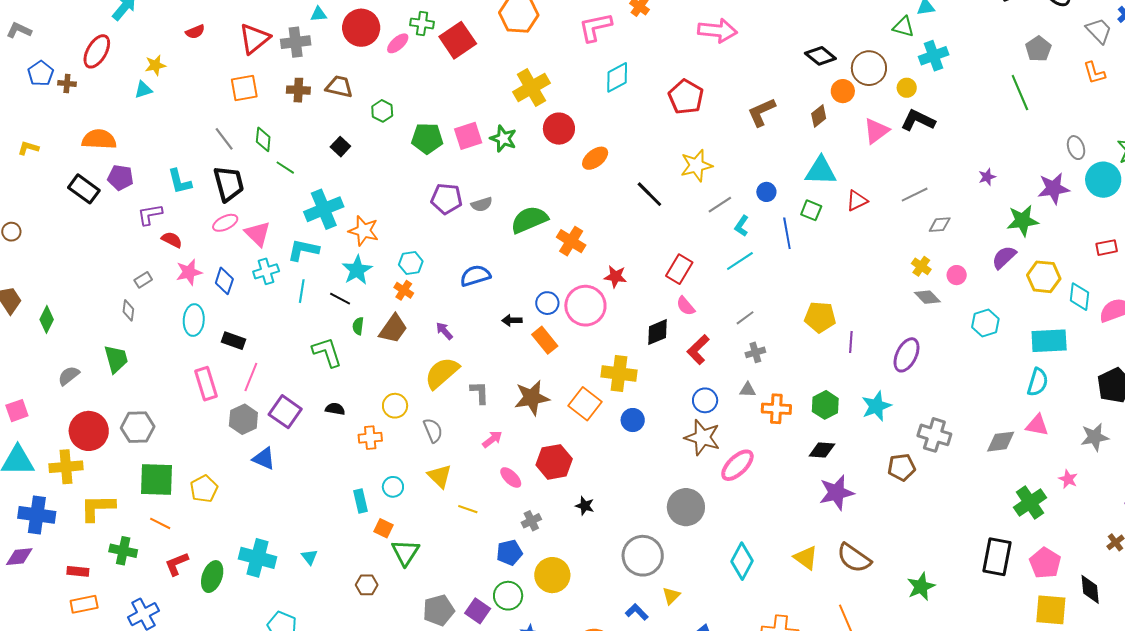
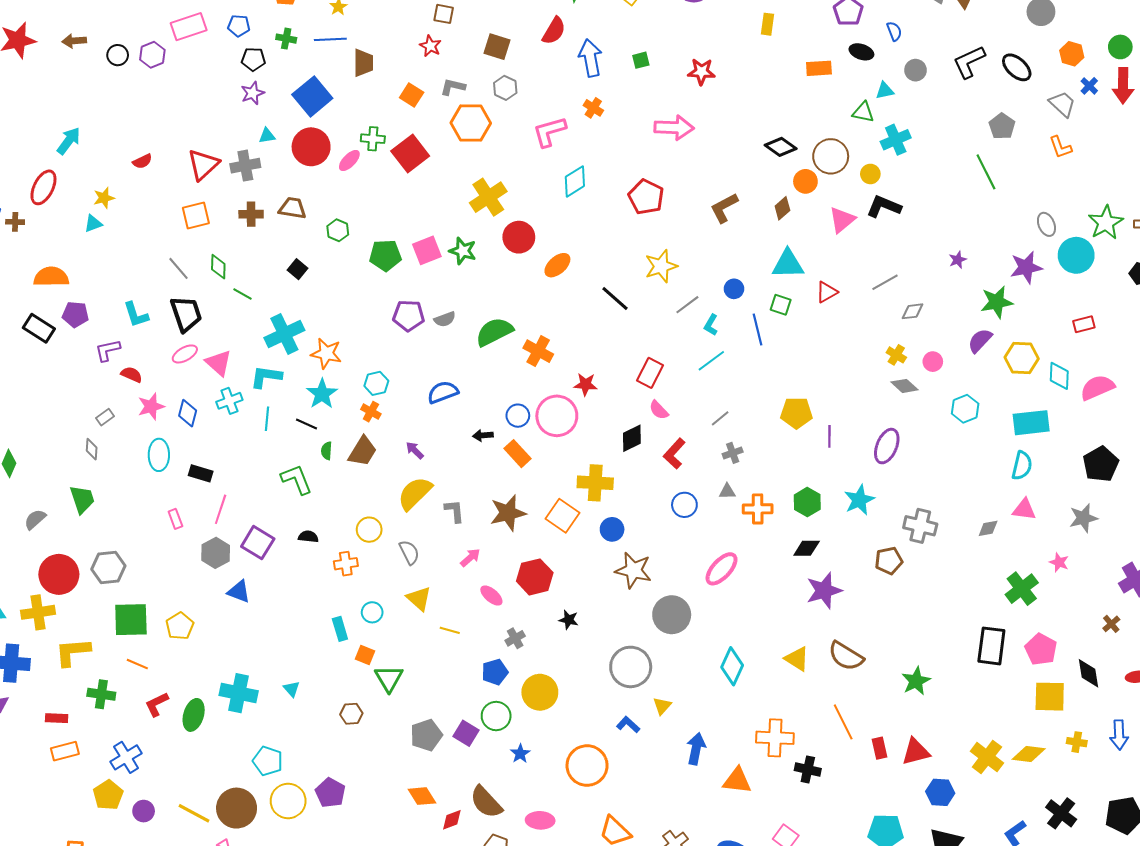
pink rectangle: (206, 384) -> (175, 519), size x0.6
brown star: (702, 437) -> (633, 570), moved
gray diamond: (1001, 442) -> (988, 528), size x0.7

